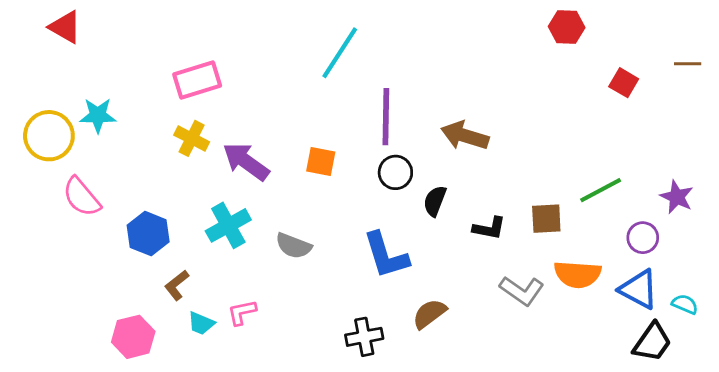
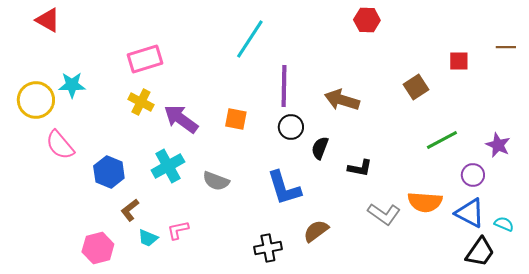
red hexagon: (567, 27) -> (367, 20), moved
red square: (624, 83) -> (459, 61), turned -30
brown square: (546, 219) -> (416, 87), moved, turned -30

